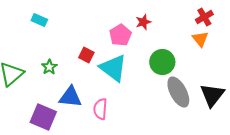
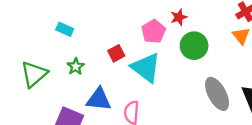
cyan rectangle: (39, 20) -> (65, 29), moved
red square: (86, 55) -> (116, 53), turned 35
green circle: (162, 62) -> (194, 46), moved

